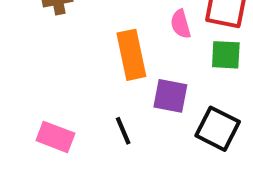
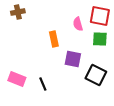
orange rectangle: (131, 55) -> (54, 39), size x0.7
black line: (123, 131) -> (43, 84), moved

